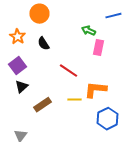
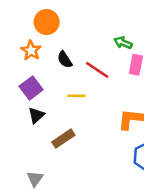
orange circle: (39, 14) -> (47, 22), moved
red line: (68, 71) -> (97, 70), moved
yellow line: (74, 100) -> (76, 96), moved

